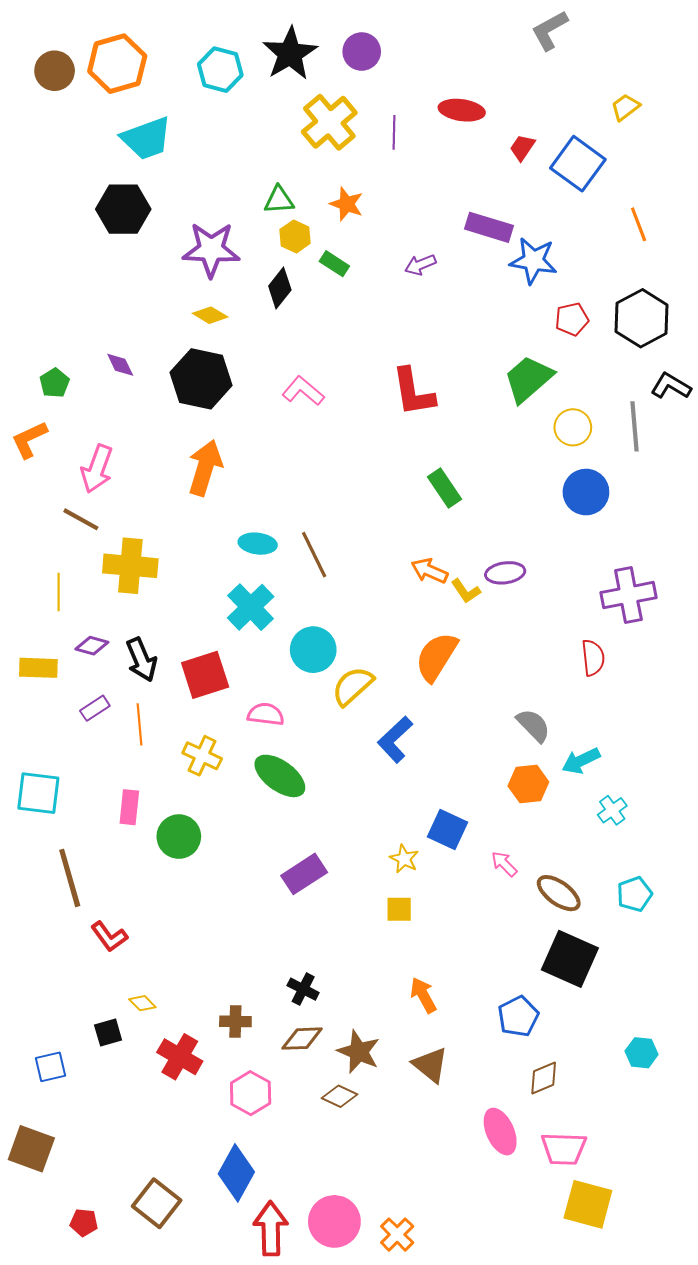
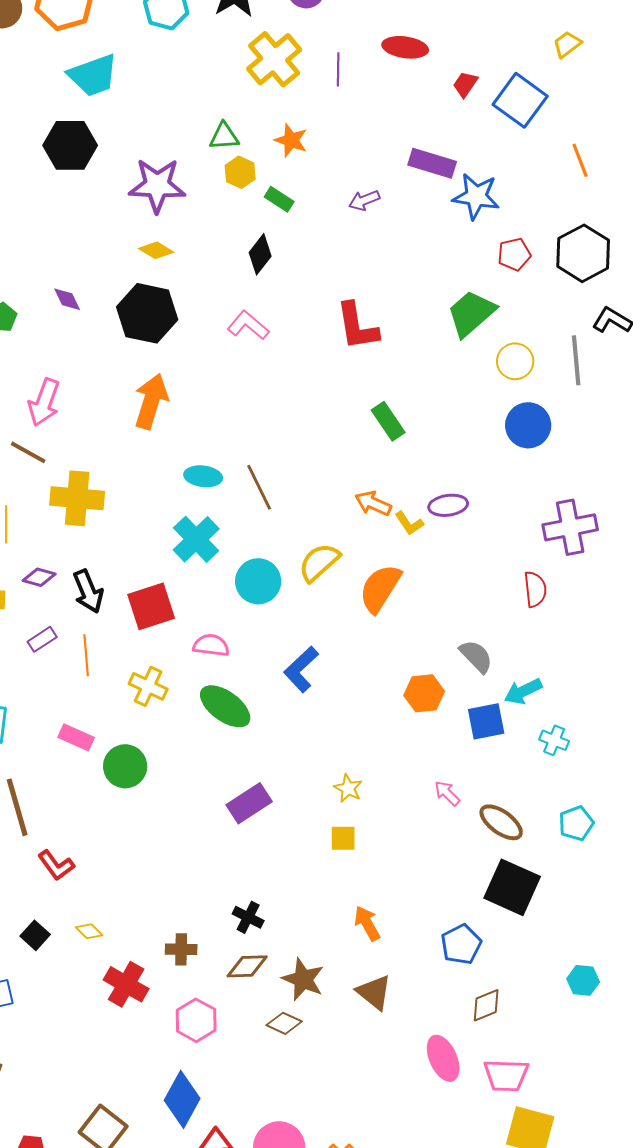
black diamond: (280, 288) -> (260, 254), moved
yellow semicircle: (353, 686) -> (319, 562), moved
blue L-shape: (395, 740) -> (301, 669), moved
orange hexagon: (528, 784) -> (424, 693), moved
pink rectangle: (129, 807) -> (76, 737), turned -72
cyan cross: (612, 810) -> (554, 740), turned -32
blue square: (448, 829) -> (486, 721), moved, turned -36
black square: (108, 1033) -> (35, 935), moved, turned -32

